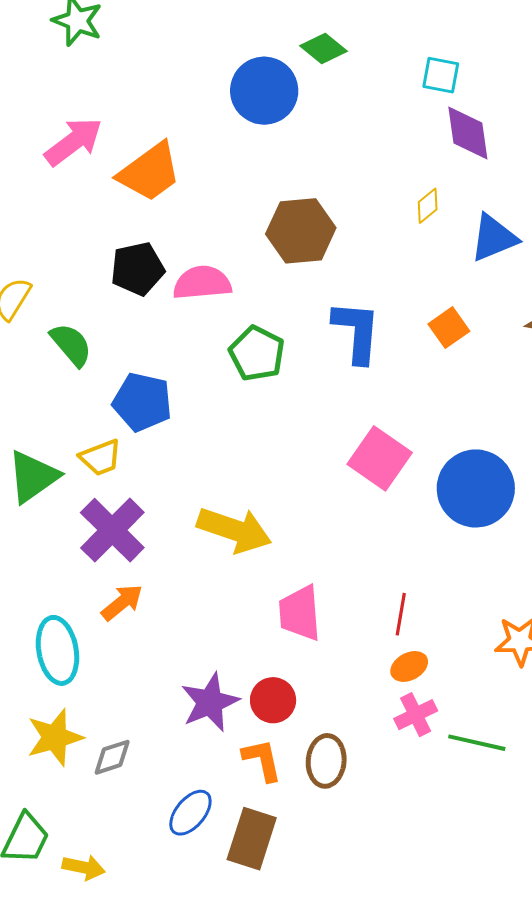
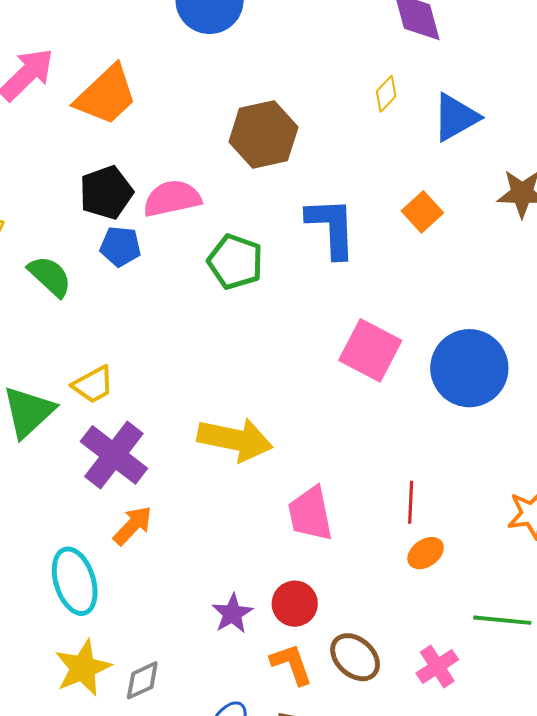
blue pentagon: (142, 402) -> (120, 246), moved, size x0.7
purple star: (210, 702) -> (232, 614), size x0.7
pink cross: (416, 715) -> (437, 666), moved
brown ellipse: (326, 761) -> (355, 657), turned -45

